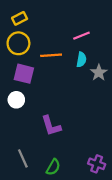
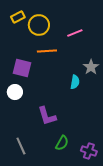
yellow circle: (18, 43) -> (39, 25), moved
cyan semicircle: (81, 60) -> (75, 82), moved
green semicircle: (53, 167) -> (62, 143), moved

